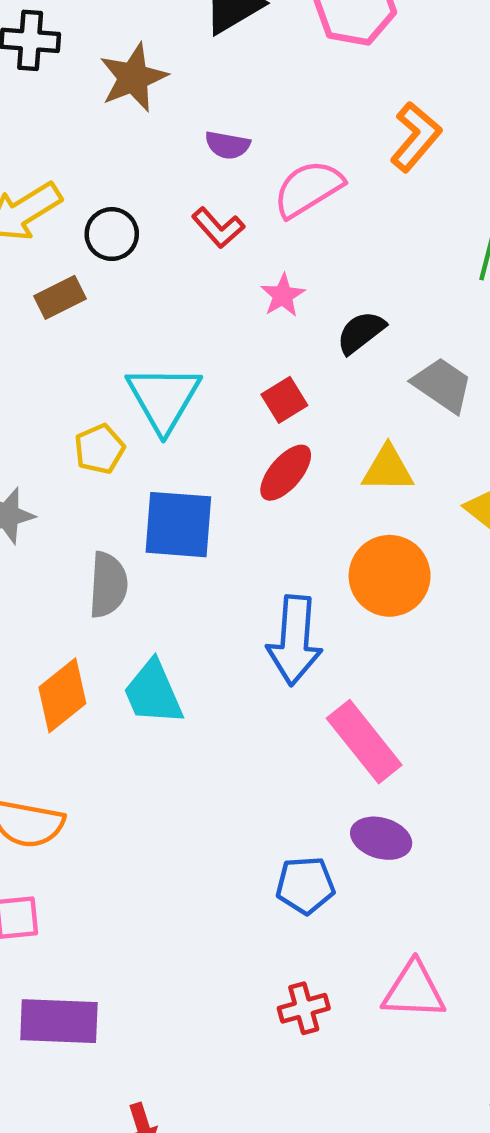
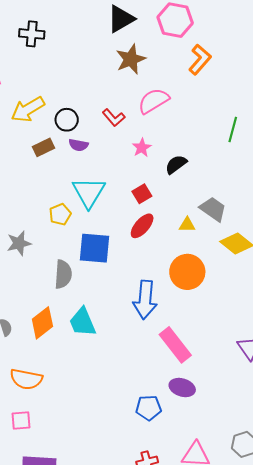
brown star: (133, 78) -> (131, 59), moved
orange L-shape: (416, 137) -> (200, 60), moved
purple semicircle: (227, 145) -> (78, 145), moved
gray trapezoid: (442, 385) -> (213, 209), moved
yellow triangle: (388, 469) -> (187, 225), size x0.7

